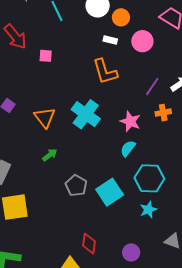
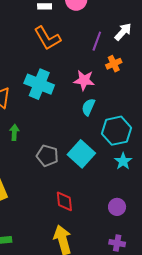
green arrow: (50, 155) -> (14, 132), turned -35
red diamond: (89, 244) -> (64, 201), moved

